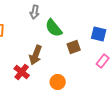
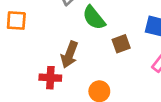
red cross: (22, 72) -> (50, 78), turned -35

